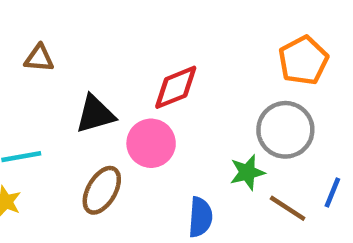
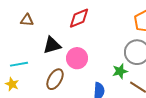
red diamond: (176, 87) -> (79, 18), moved

